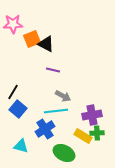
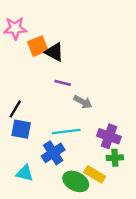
gray arrow: (63, 96) -> (83, 102), moved
blue square: (18, 109) -> (21, 129), turned -30
purple cross: (92, 115) -> (109, 136), turned 30
yellow rectangle: (83, 136) -> (95, 174), moved

